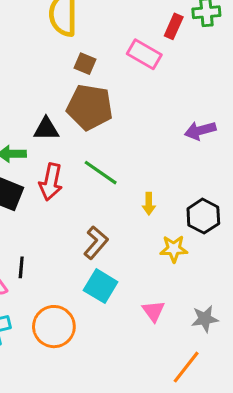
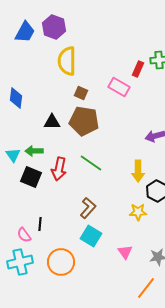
black triangle: (46, 129) -> (52, 122), moved
yellow arrow: (149, 204) -> (138, 171), moved, size x1.5

